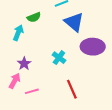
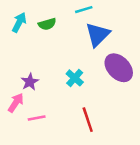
blue triangle: (74, 22) -> (98, 35), turned 30
cyan arrow: (18, 33) -> (19, 22), moved
purple ellipse: (93, 47) -> (119, 68), turned 40

